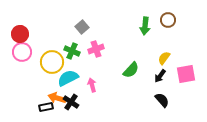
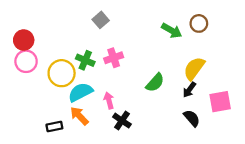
green arrow: (145, 26) -> (172, 31), turned -66
gray square: (82, 27) -> (101, 20), moved
yellow semicircle: (164, 58) -> (194, 68), size x1.5
pink square: (186, 74) -> (220, 102), moved
orange arrow: (57, 98) -> (79, 116), moved, turned 30
black cross: (71, 102) -> (122, 121), moved

